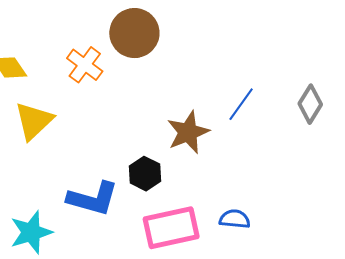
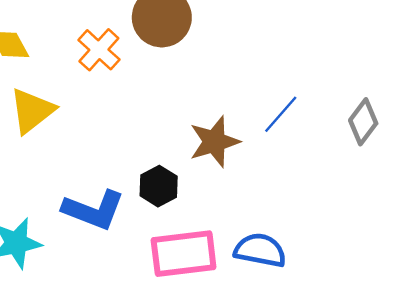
blue semicircle: (235, 219) -> (260, 250), size x1.4

